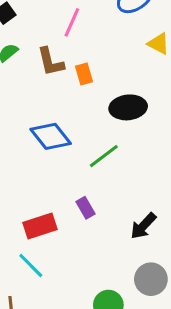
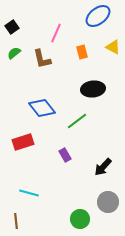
orange rectangle: (84, 74) -> (82, 52), moved
red rectangle: (40, 226) -> (23, 142), moved
cyan line: (31, 266) -> (29, 193), turned -30

